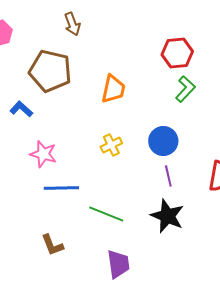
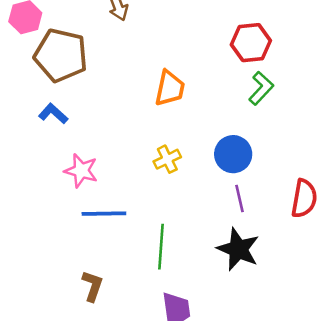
brown pentagon: (50, 71) -> (61, 55), moved
green line: (106, 214) -> (161, 247), turned 72
brown L-shape: (52, 245) -> (93, 286), turned -140

